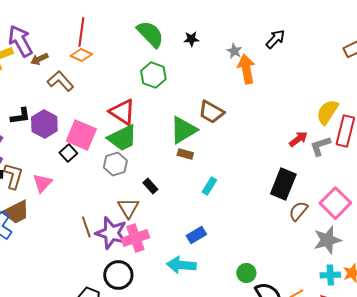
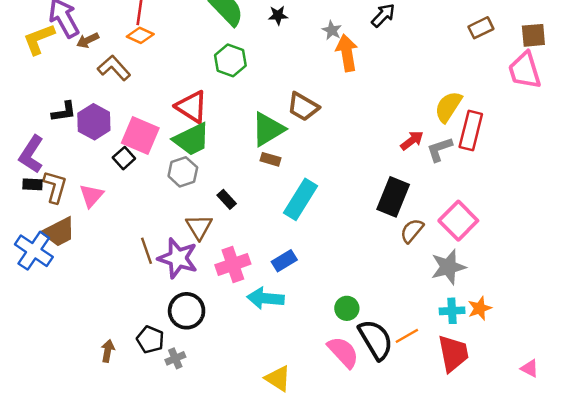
cyan rectangle: (209, 186) -> (301, 199), size x1.8
pink cross: (135, 238) -> (233, 264), moved

